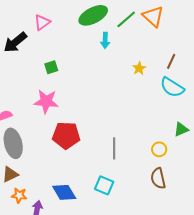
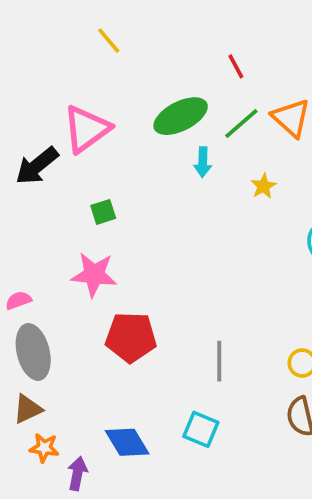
pink triangle: (42, 22) -> (87, 129), size x1.6
yellow star: (139, 68) -> (264, 186), moved

